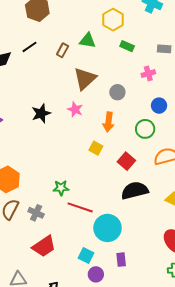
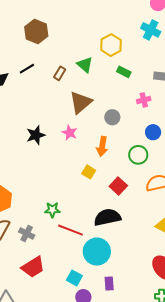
green triangle: (88, 41) -> (85, 65), turned 30
black semicircle: (135, 190) -> (107, 217), moved

